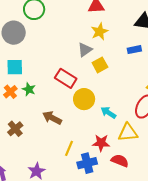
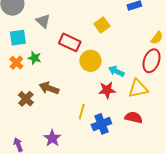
gray triangle: (85, 50) -> (43, 21), moved, turned -35
brown arrow: (52, 118) -> (49, 88), moved
red star: (101, 143) -> (107, 90), moved

